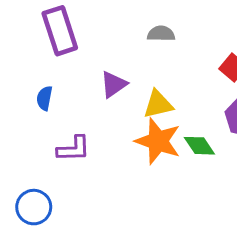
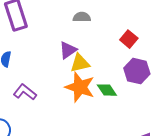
purple triangle: (113, 84) -> (68, 50), moved
purple L-shape: (74, 149) -> (25, 92), turned -140

